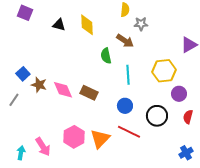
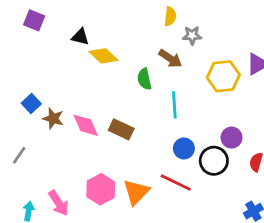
yellow diamond: (87, 25) -> (104, 56), moved, turned -45
yellow hexagon: (164, 71) -> (223, 76), moved
purple circle: (179, 94) -> (232, 138), moved
gray line: (14, 100) -> (19, 155), moved
blue circle: (125, 106) -> (184, 148), moved

